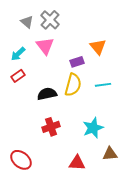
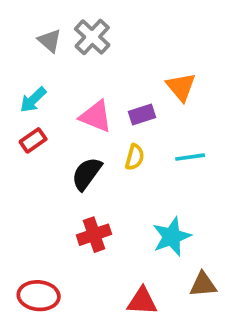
pink triangle: (45, 46) -> (96, 116), moved, turned -30
yellow semicircle: (73, 85) -> (135, 157), size x0.6
black semicircle: (47, 94) -> (87, 174), turned -42
red ellipse: (21, 160) -> (39, 296), turned -35

